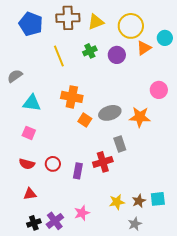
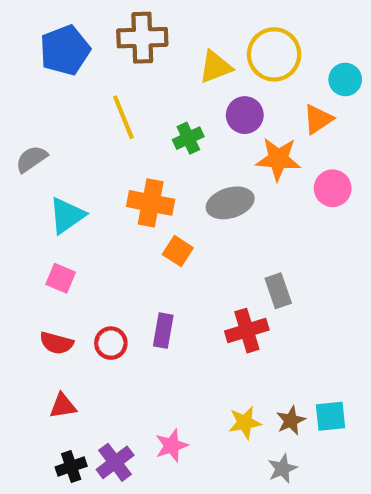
yellow triangle: (96, 22) -> (215, 67), moved
blue pentagon: (31, 24) -> (65, 50), turned 30
orange triangle: (144, 48) -> (318, 119), moved
green cross: (90, 51) -> (188, 138), moved
cyan triangle: (32, 103) -> (67, 215), turned -42
gray ellipse: (110, 113) -> (230, 203), moved
orange star: (140, 117) -> (278, 159), moved
gray rectangle: (120, 144) -> (278, 291), moved
red cross: (103, 162) -> (247, 331), moved
purple rectangle: (78, 171) -> (163, 331), moved

